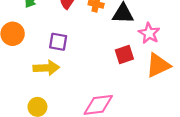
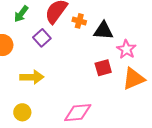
purple square: (58, 42) -> (42, 38), moved, turned 36

